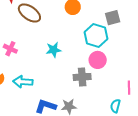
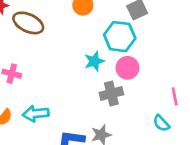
cyan star: (54, 50) -> (94, 61), moved
cyan semicircle: (115, 106) -> (161, 123), turned -48

